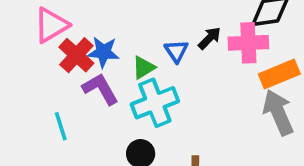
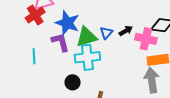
blue star: (103, 52) -> (67, 23), size x1.4
red cross: (76, 55) -> (35, 15), moved
green triangle: (144, 68) -> (86, 37), size x1.6

